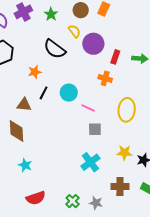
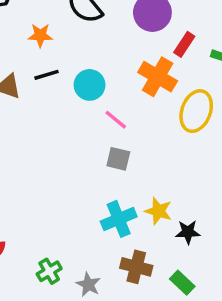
orange cross: (105, 78) -> (158, 77), size x1.5
black line: (44, 93) -> (46, 75), turned 32
yellow ellipse: (127, 110) -> (196, 111), moved
cyan cross: (90, 162) -> (119, 219), moved

